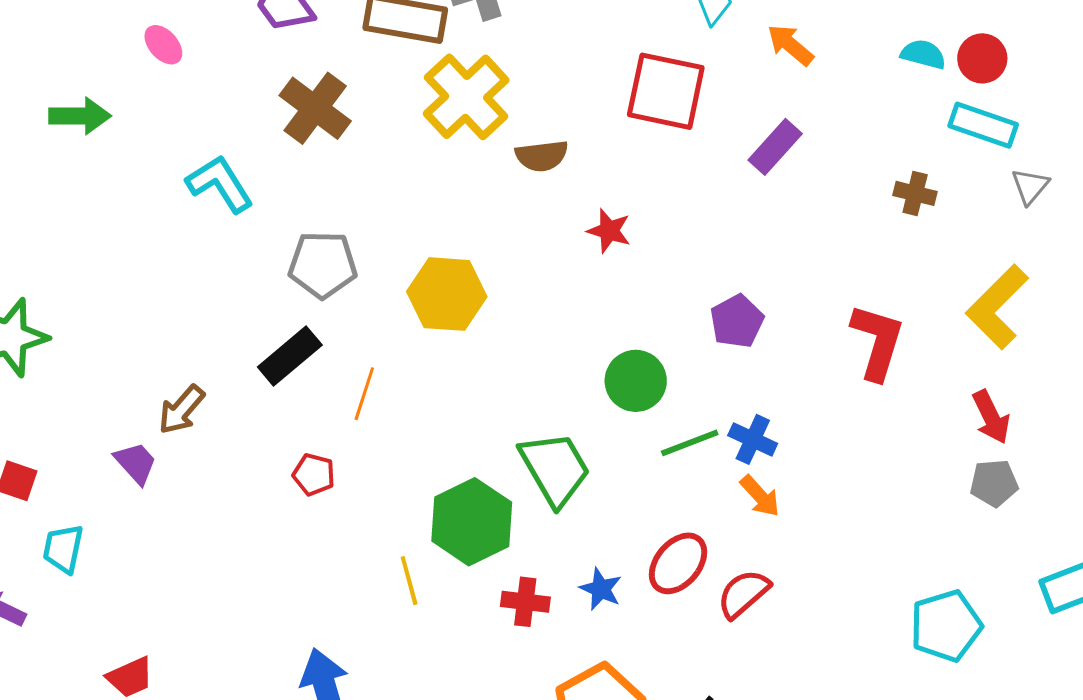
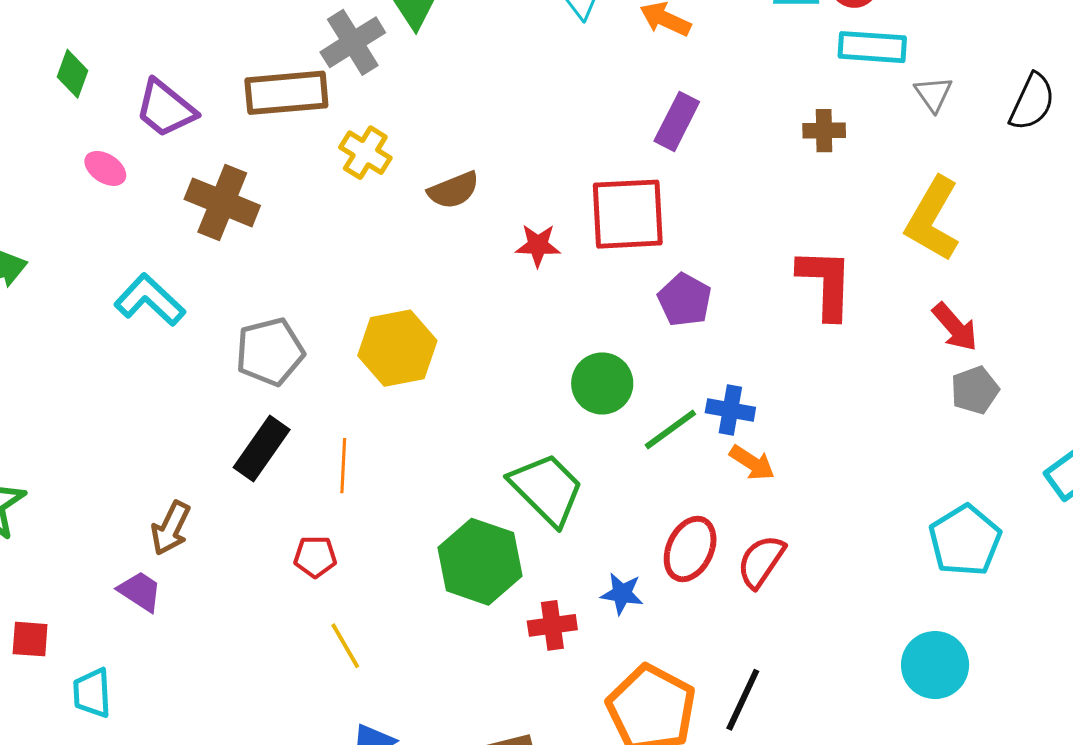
pink ellipse: (163, 45) -> (105, 168), moved
red square: (666, 91) -> (628, 214), moved
yellow cross: (466, 97) -> (365, 153), size x0.6
yellow line: (409, 581) -> (345, 646), moved

